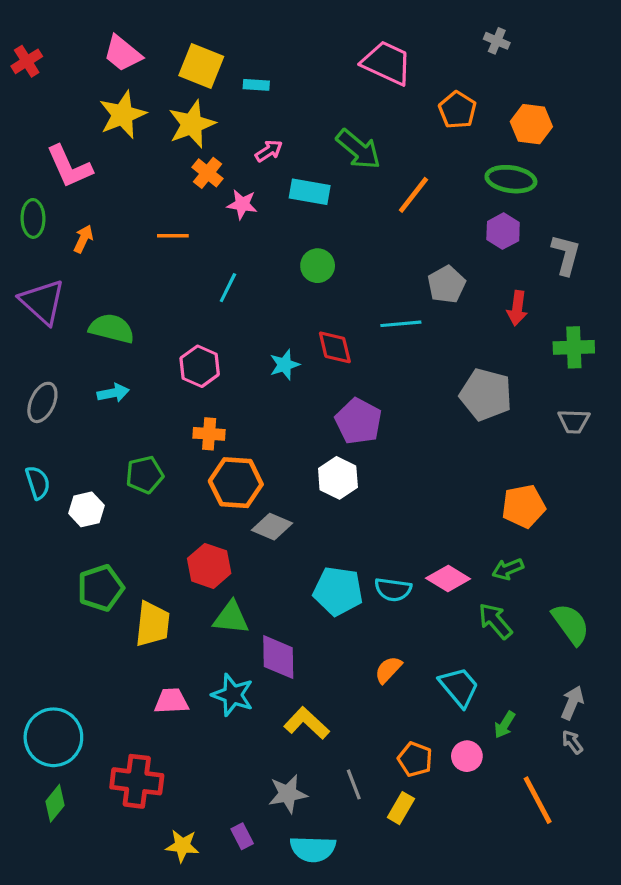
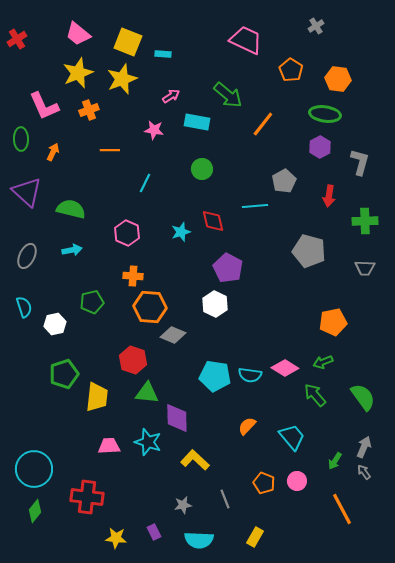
gray cross: (497, 41) -> (316, 26), turned 35
orange cross: (208, 173) -> (89, 110), moved, turned 30
green arrow: (505, 725) -> (335, 461), moved
gray star: (288, 794) -> (183, 505), size x0.7
yellow rectangle: (401, 808) -> (255, 537), moved

